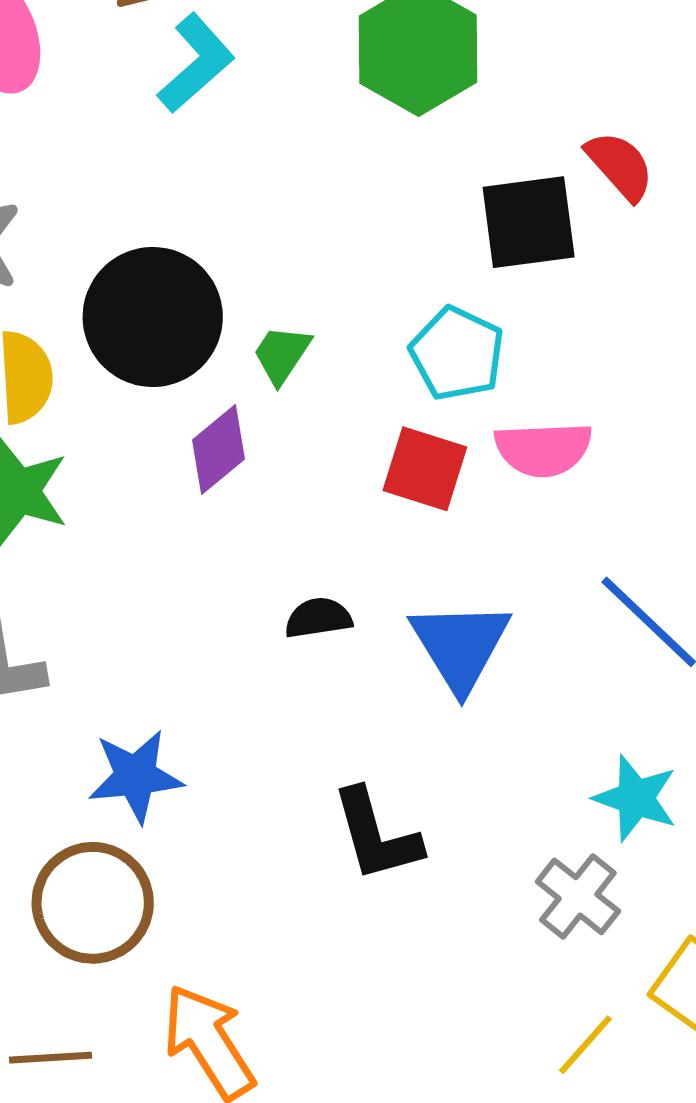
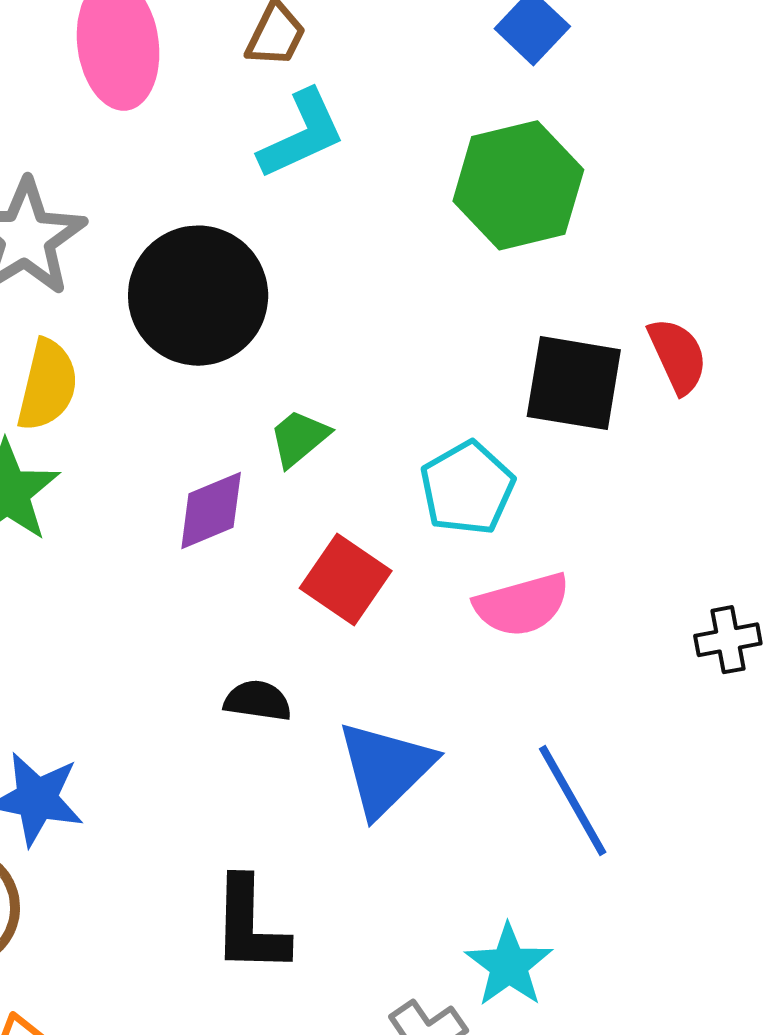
black circle: (153, 317) -> (198, 296), moved
pink semicircle: (543, 449) -> (522, 605), turned -30
red square: (425, 469) -> (346, 579), moved

